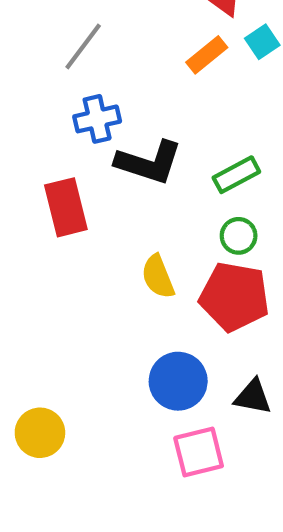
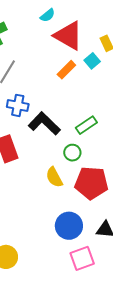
blue cross: (97, 119) -> (18, 105), turned 30
black L-shape: (149, 162) -> (44, 124), turned -148
green circle: (239, 236) -> (72, 153), moved

